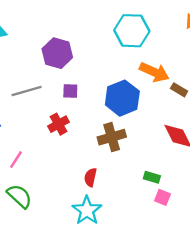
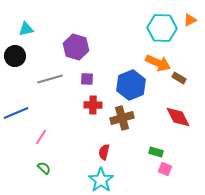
cyan hexagon: (132, 31) -> (162, 28), moved
red cross: (59, 124) -> (93, 105), moved, turned 30
green semicircle: (19, 196) -> (44, 168), size x0.6

